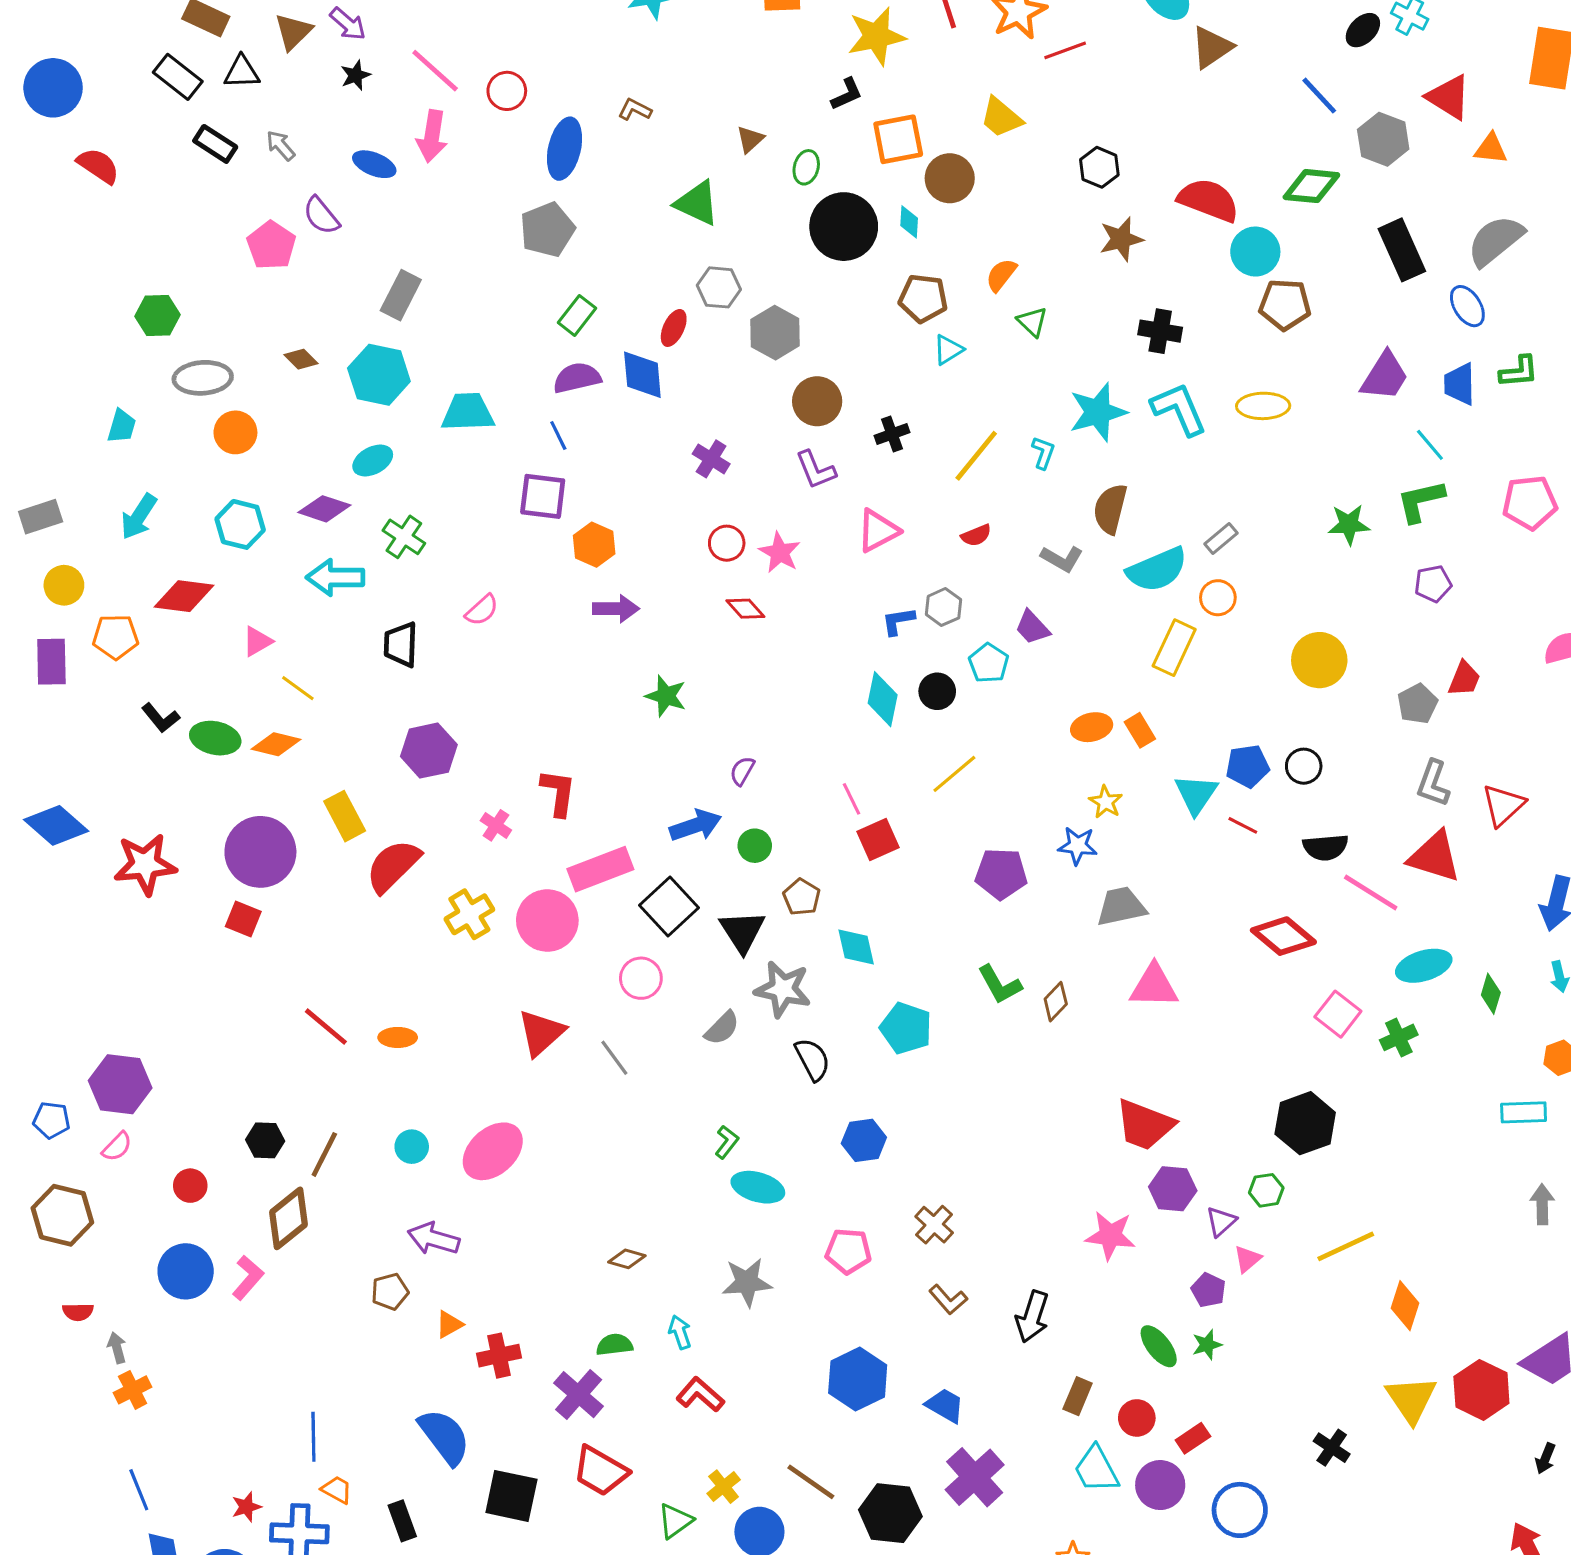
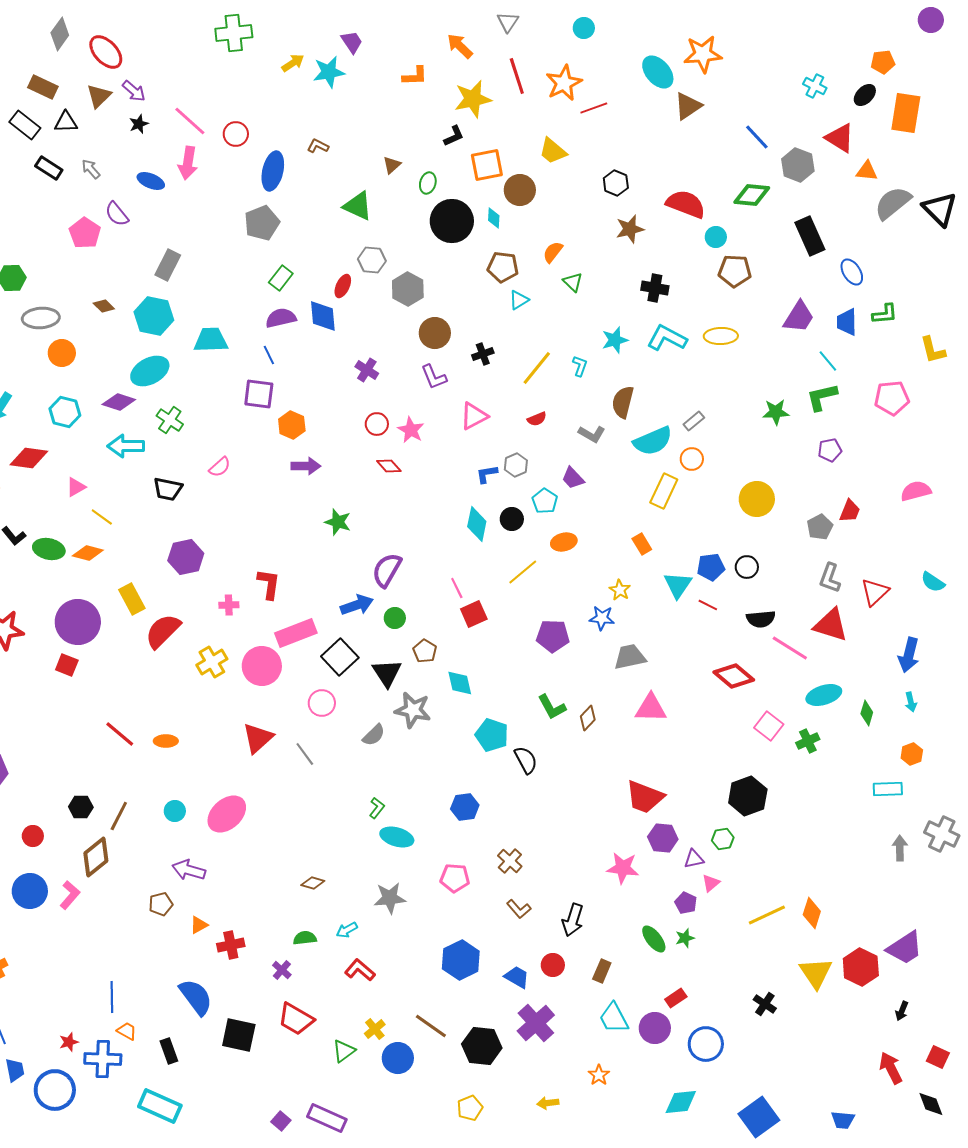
black ellipse: (1363, 30) -> (865, 95), moved
gray semicircle: (1495, 241) -> (893, 203), moved
cyan circle: (1255, 252) -> (716, 237), size x0.7
cyan L-shape: (1179, 409) -> (667, 338), turned -39
cyan star: (1098, 412) -> (615, 340), size x0.7
cyan ellipse: (373, 460) -> (150, 371), size x1.5
black trapezoid: (401, 644) -> (168, 489), turned -80
orange ellipse: (1092, 727) -> (564, 542), moved
purple semicircle: (742, 771) -> (387, 570), size x1.8
pink cross: (496, 825) -> (229, 605), turned -36
black semicircle: (812, 1059) -> (526, 760), moved
purple triangle: (1221, 1221) -> (694, 859), turned 30
yellow line: (1346, 1246) -> (767, 915), moved
cyan arrow: (680, 1332) -> (347, 930), turned -100
purple cross: (579, 1395) -> (282, 970), size x0.6
red circle: (1137, 1418) -> (553, 965), moved

